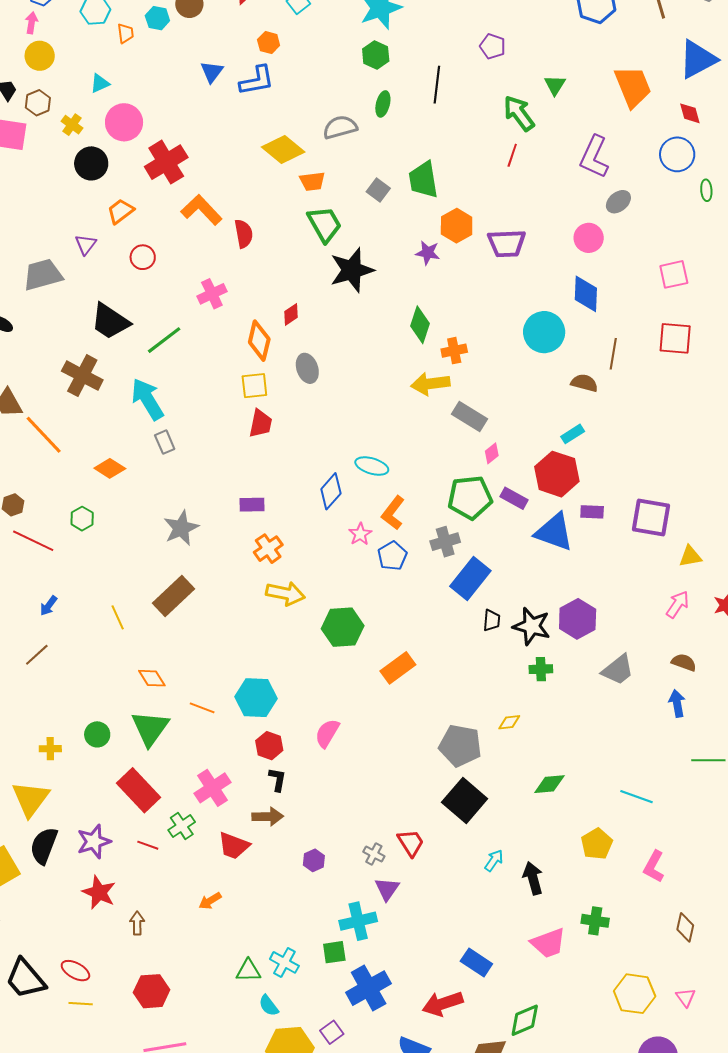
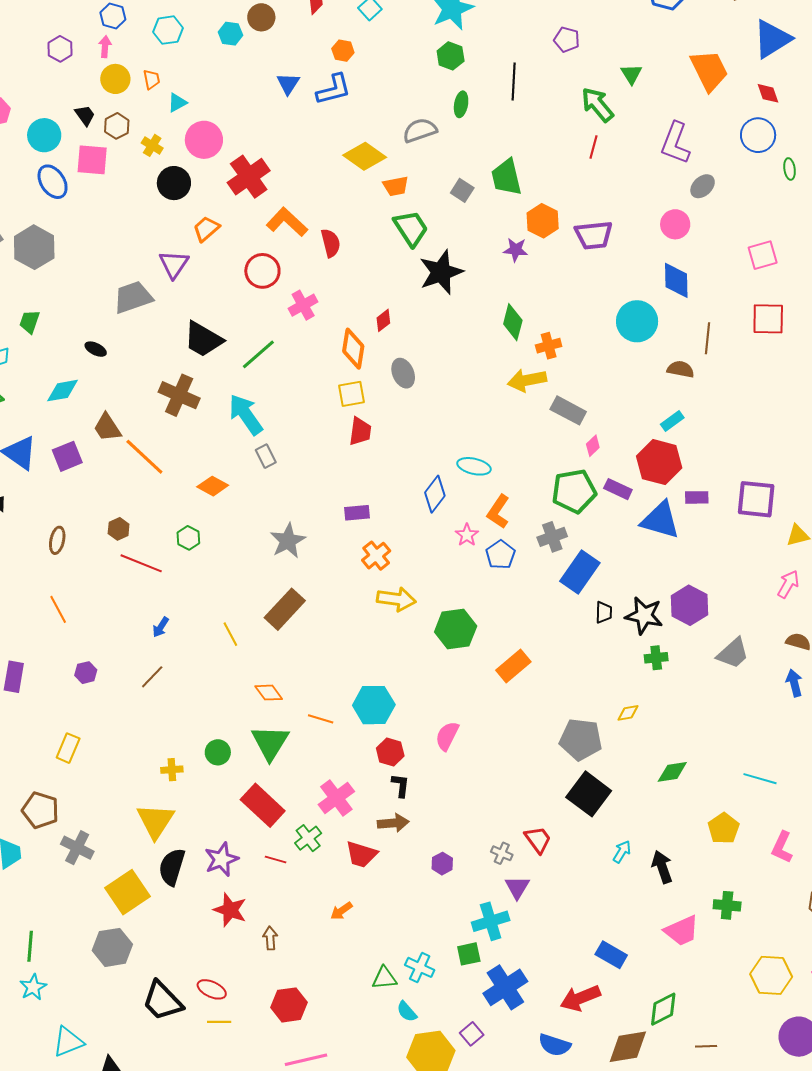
orange trapezoid: (126, 33) -> (151, 79), moved
purple triangle: (86, 245) -> (174, 264), size x1.4
red circle: (143, 257) -> (262, 271), moved, size x1.4

